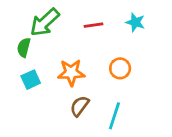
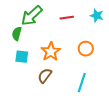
orange star: (71, 73) -> (51, 52), turned -30
cyan square: (31, 80) -> (22, 57), turned 32
brown semicircle: (80, 106) -> (45, 76), moved

